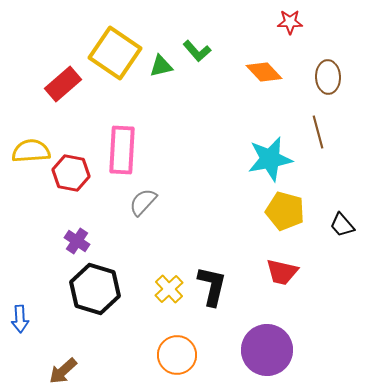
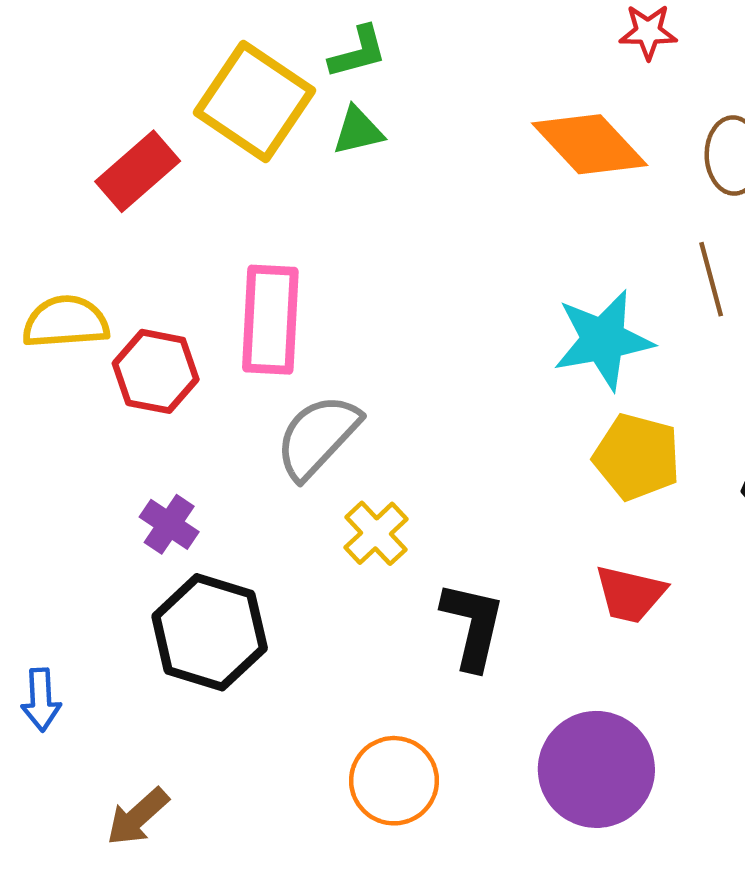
green L-shape: (197, 51) -> (358, 52), moved, turned -64
orange diamond: (264, 72) -> (590, 144), size x1.4
gray semicircle: (143, 202) -> (318, 437), size x1.4
yellow cross: (169, 289) -> (376, 533), moved

